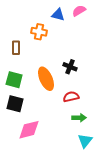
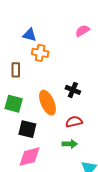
blue triangle: (58, 15) -> (30, 35), moved
black square: (15, 104) -> (27, 129), moved
green arrow: (79, 118) -> (70, 144), moved

